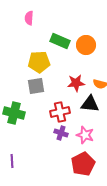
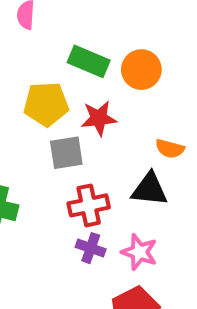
red star: (76, 83) -> (99, 118), moved
gray square: (36, 86) -> (66, 153), moved

